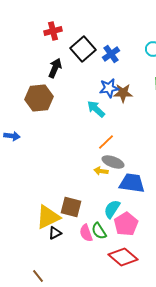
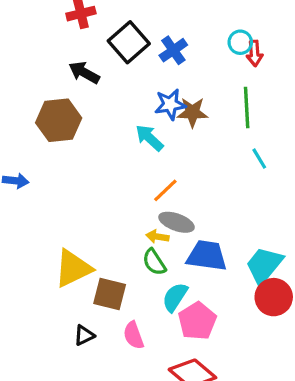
black arrow: (55, 68) -> (84, 72), turned -84
yellow triangle: (48, 217) -> (73, 268), moved
green semicircle: (99, 231) -> (154, 262), moved

